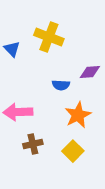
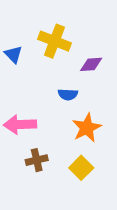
purple diamond: (90, 72) -> (91, 64), moved

